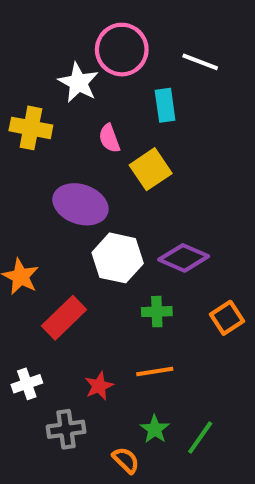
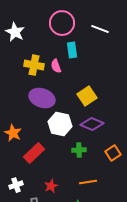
white star: (78, 83) -> (15, 32), moved
cyan rectangle: (165, 105) -> (72, 50), moved
yellow cross: (31, 128) -> (34, 65), moved
yellow square: (151, 169) -> (87, 96), moved
orange line: (155, 371) -> (88, 182), moved

